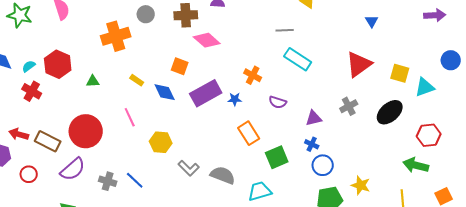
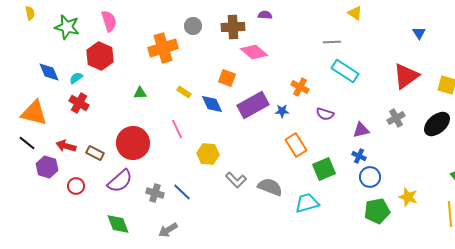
red hexagon: (58, 64) -> (100, 56), moved
brown rectangle: (48, 141) -> (95, 153), size x0.7

